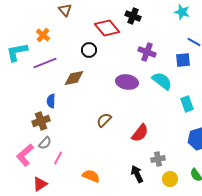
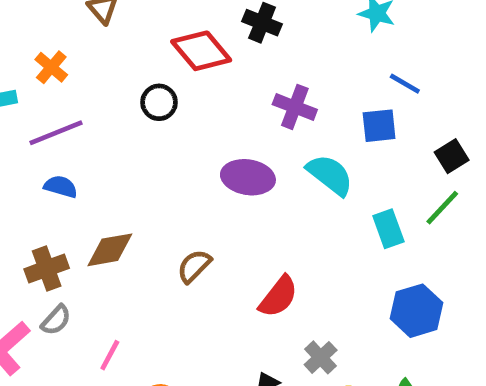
brown diamond: (74, 78) -> (110, 250), moved
blue semicircle: (51, 101) -> (61, 187), moved, turned 104
pink line: (58, 158) -> (110, 355), moved
gray cross: (158, 159) -> (321, 357), turned -32

